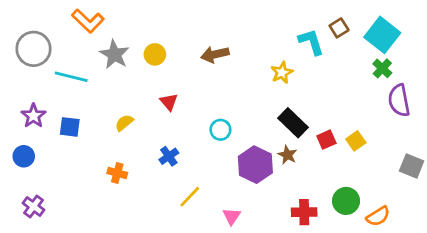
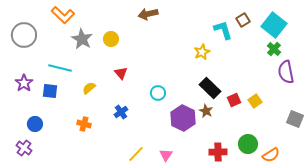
brown arrow: (215, 54) -> (148, 14), moved
cyan line: (71, 77) -> (60, 68), moved
blue circle: (24, 156) -> (35, 124), moved
yellow line: (190, 197) -> (136, 154), moved

